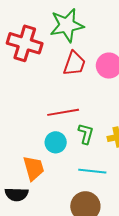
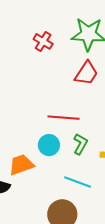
red cross: (25, 43) -> (43, 41), size x0.6
orange trapezoid: (34, 168) -> (21, 165), turned -108

